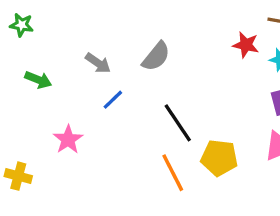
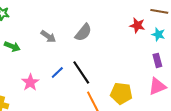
blue line: (113, 100) -> (57, 72), moved
black line: (178, 123) -> (81, 72), moved

